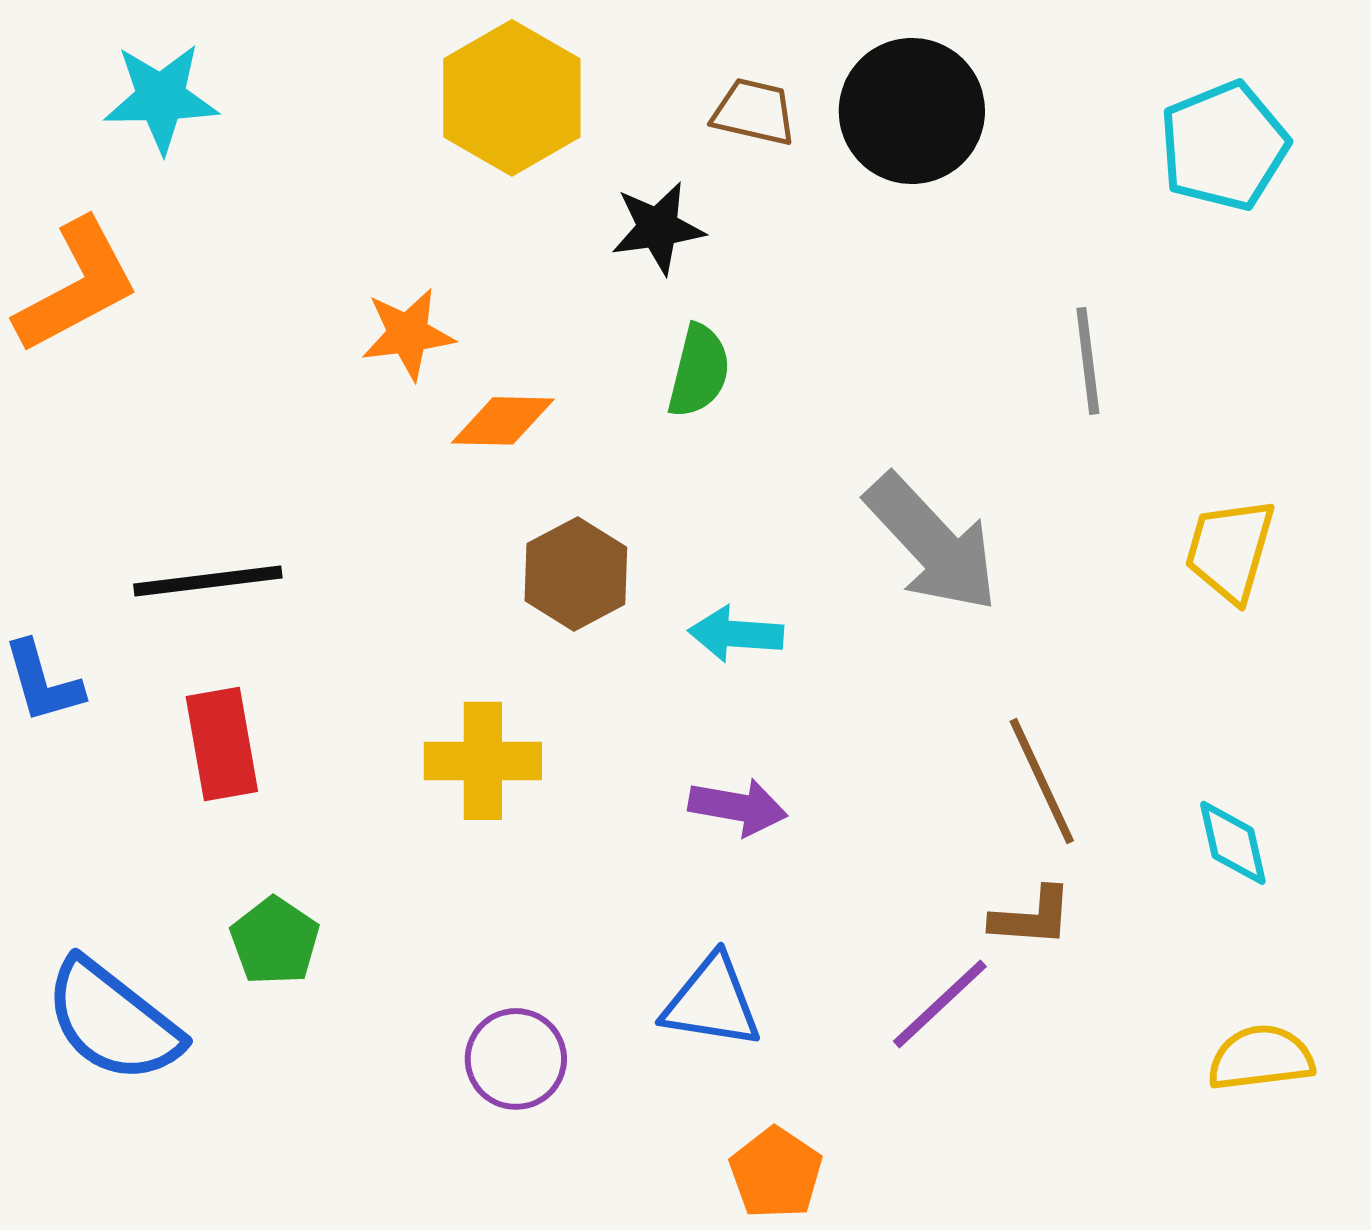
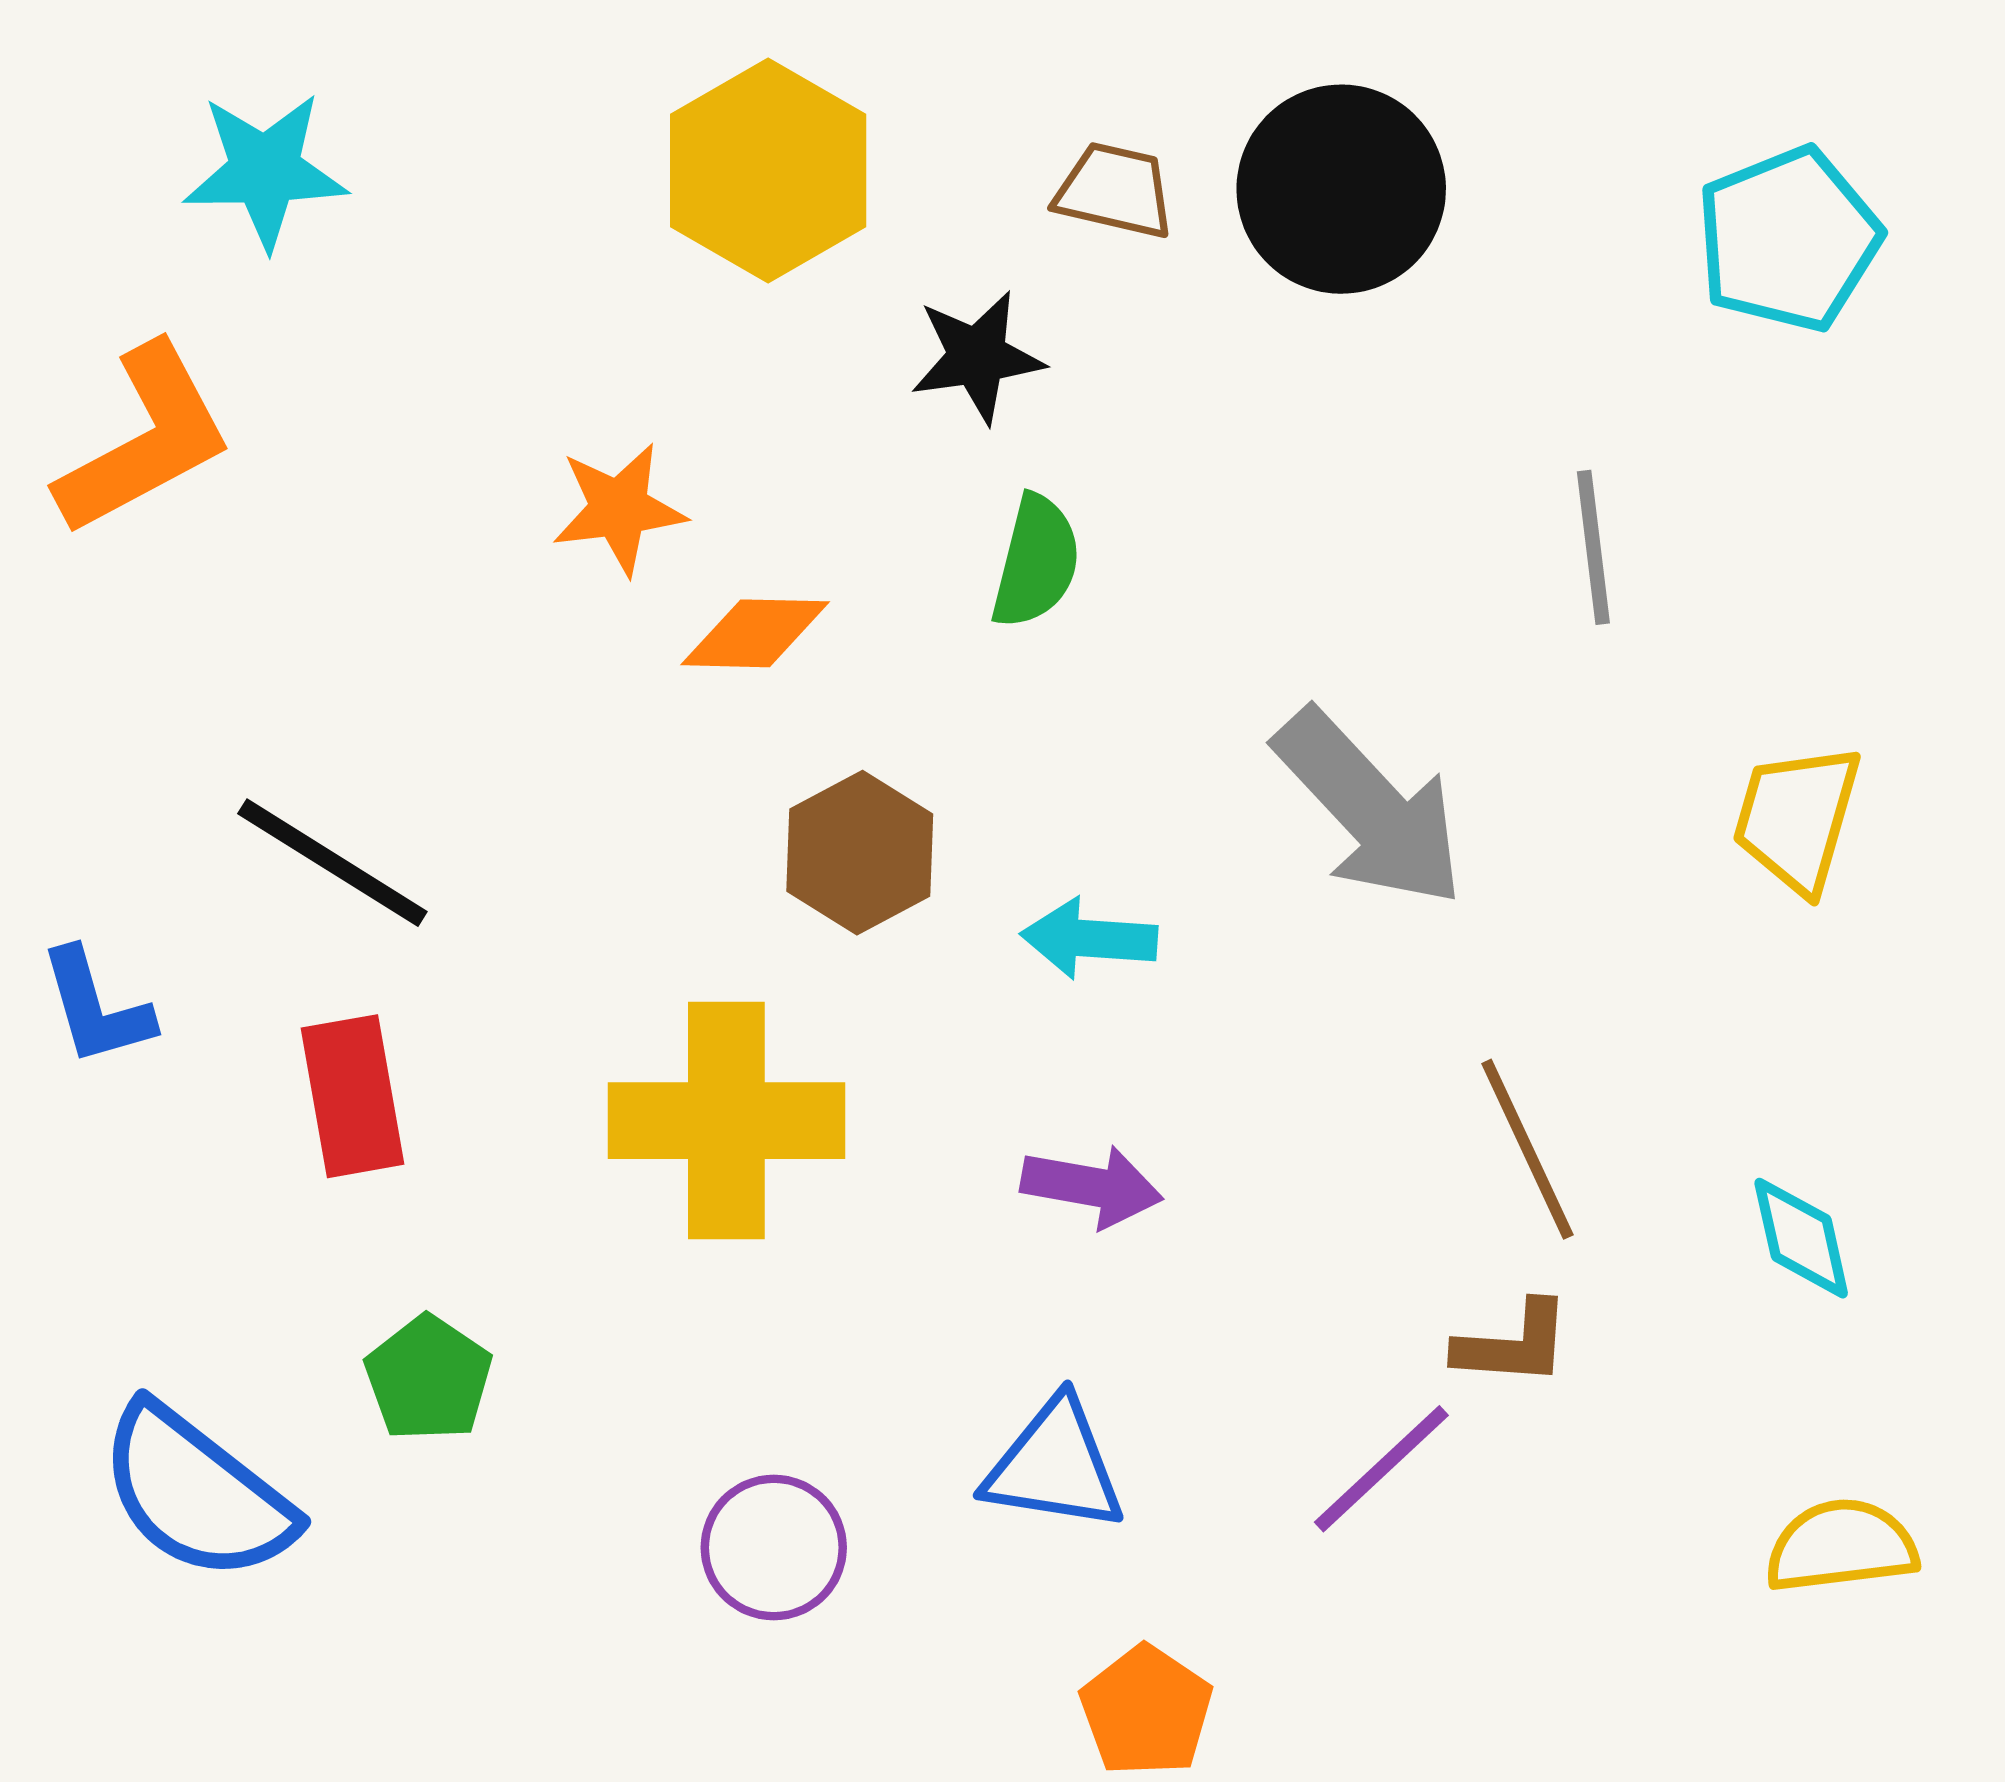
black line: (208, 581) -> (332, 863), turned 39
yellow cross: (483, 761) -> (726, 1121), size x1.4

